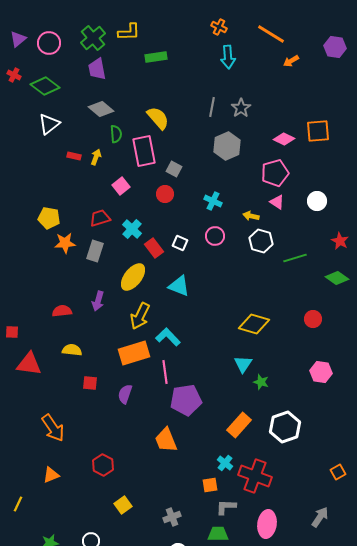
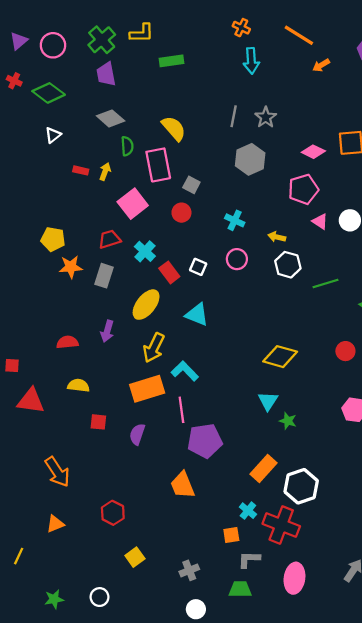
white triangle: (49, 124) -> (53, 135), size x0.7
pink square: (121, 186) -> (133, 204), size x1.5
pink triangle: (277, 202) -> (320, 221), moved
white hexagon: (285, 427) -> (301, 486), moved

